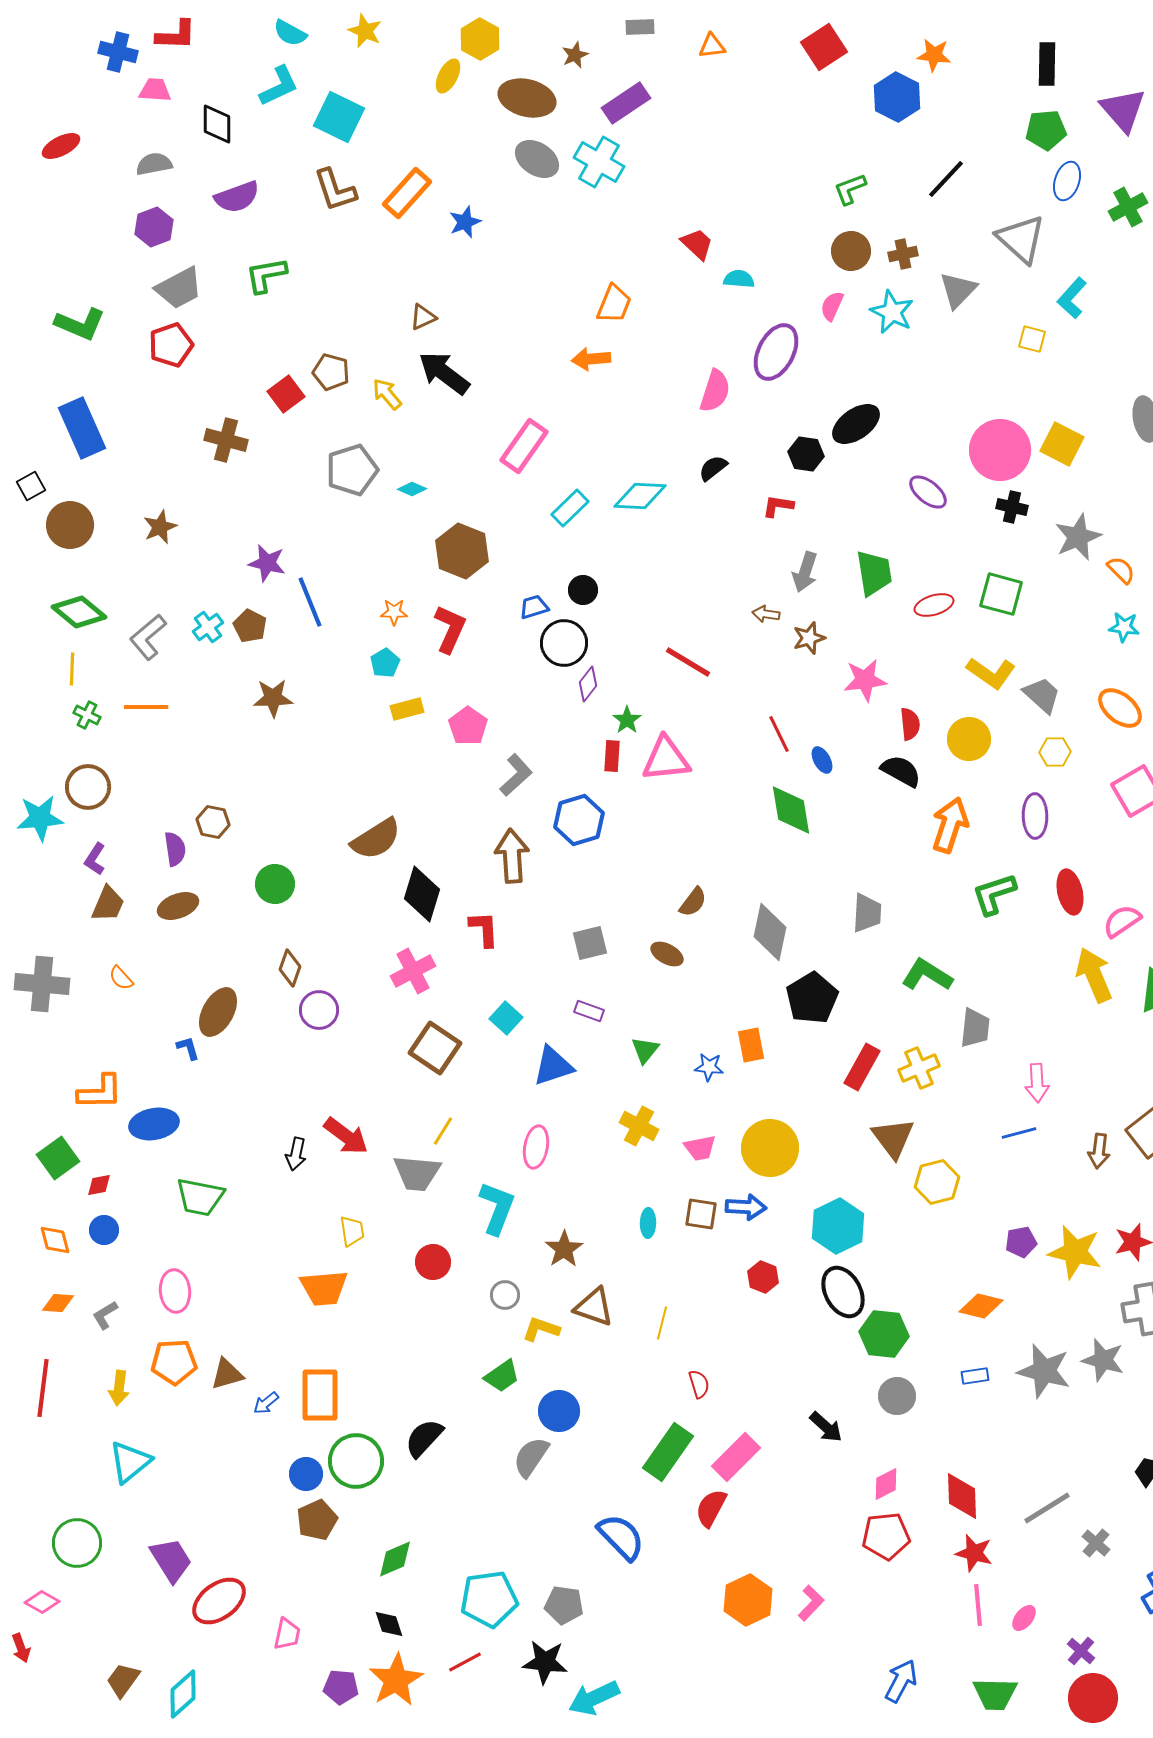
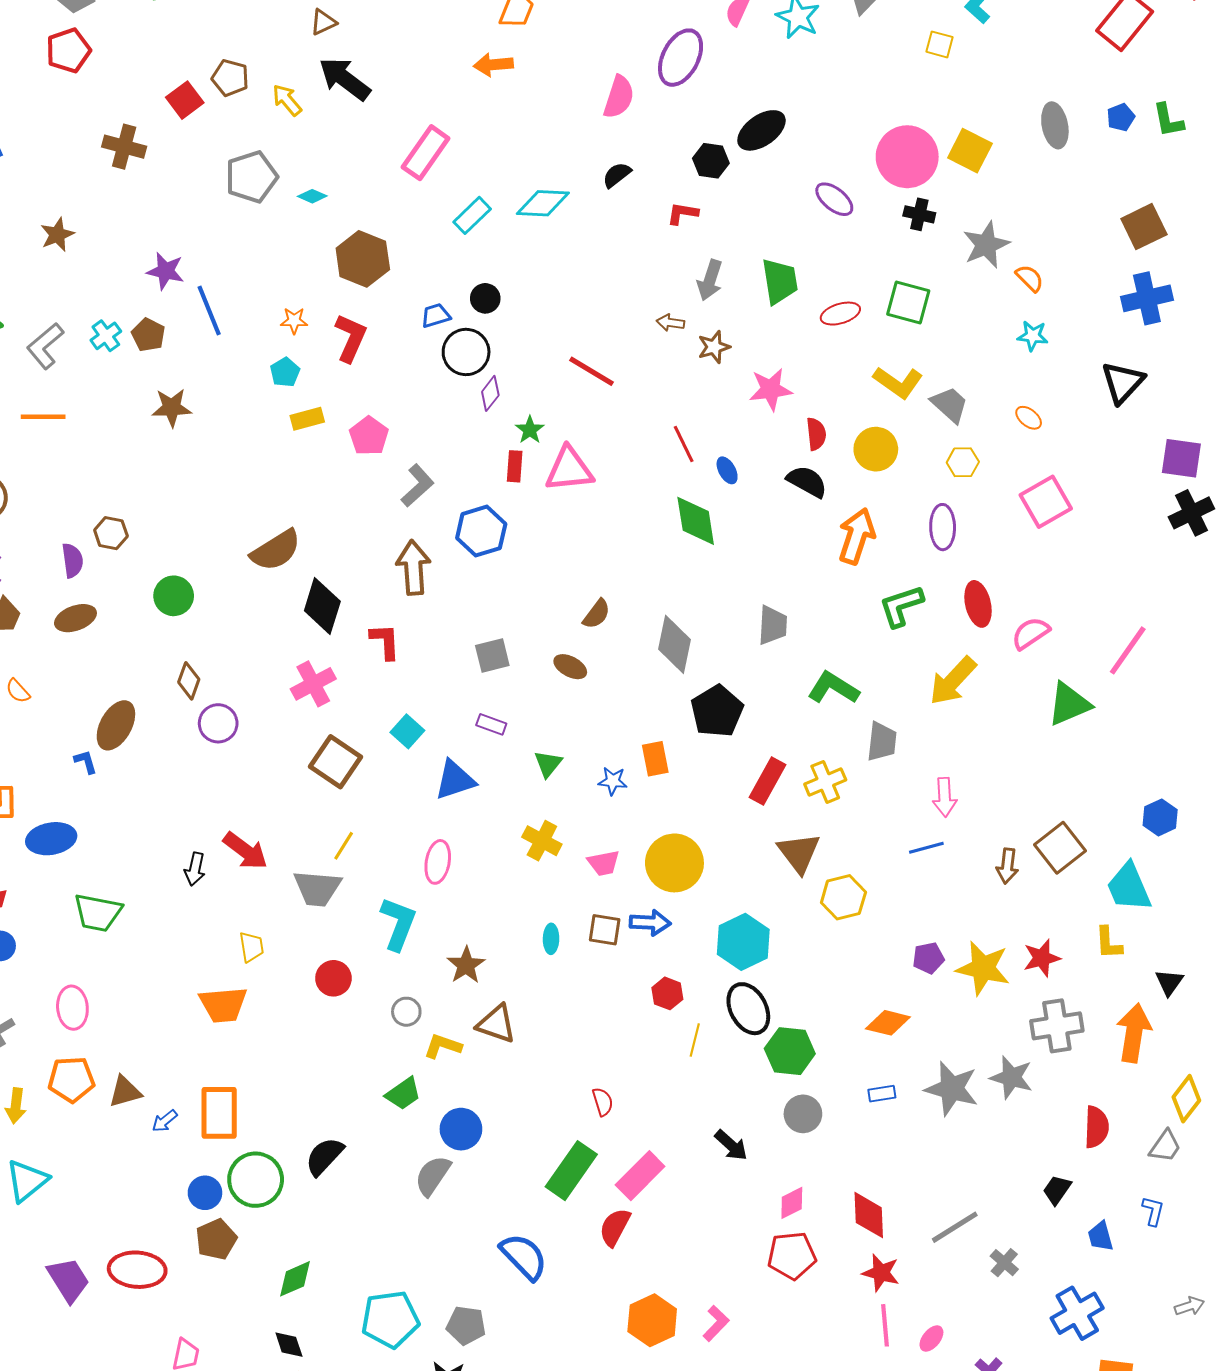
orange ellipse: (1120, 708) -> (1029, 418), size x0.6
yellow arrow: (1094, 975) -> (953, 681), moved, turned -114
yellow line: (662, 1323) -> (695, 1040), moved
red ellipse: (219, 1601) -> (137, 1270), moved, turned 40

